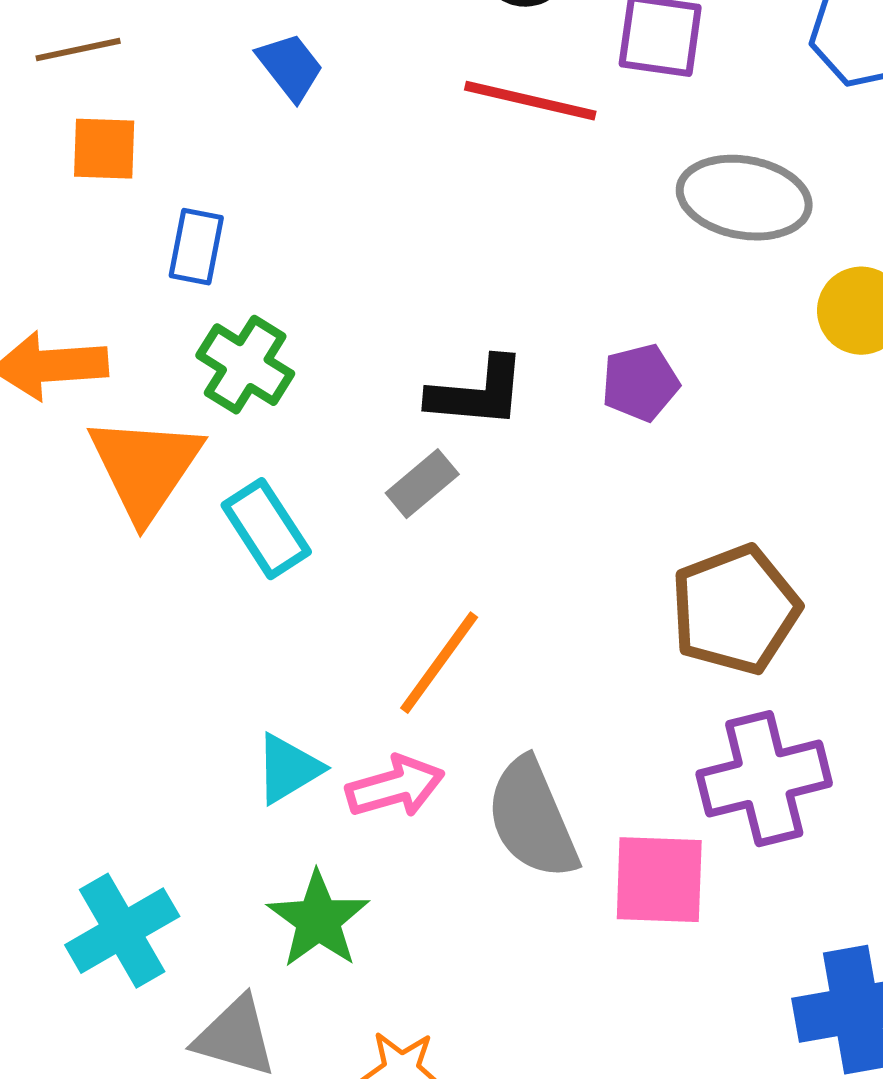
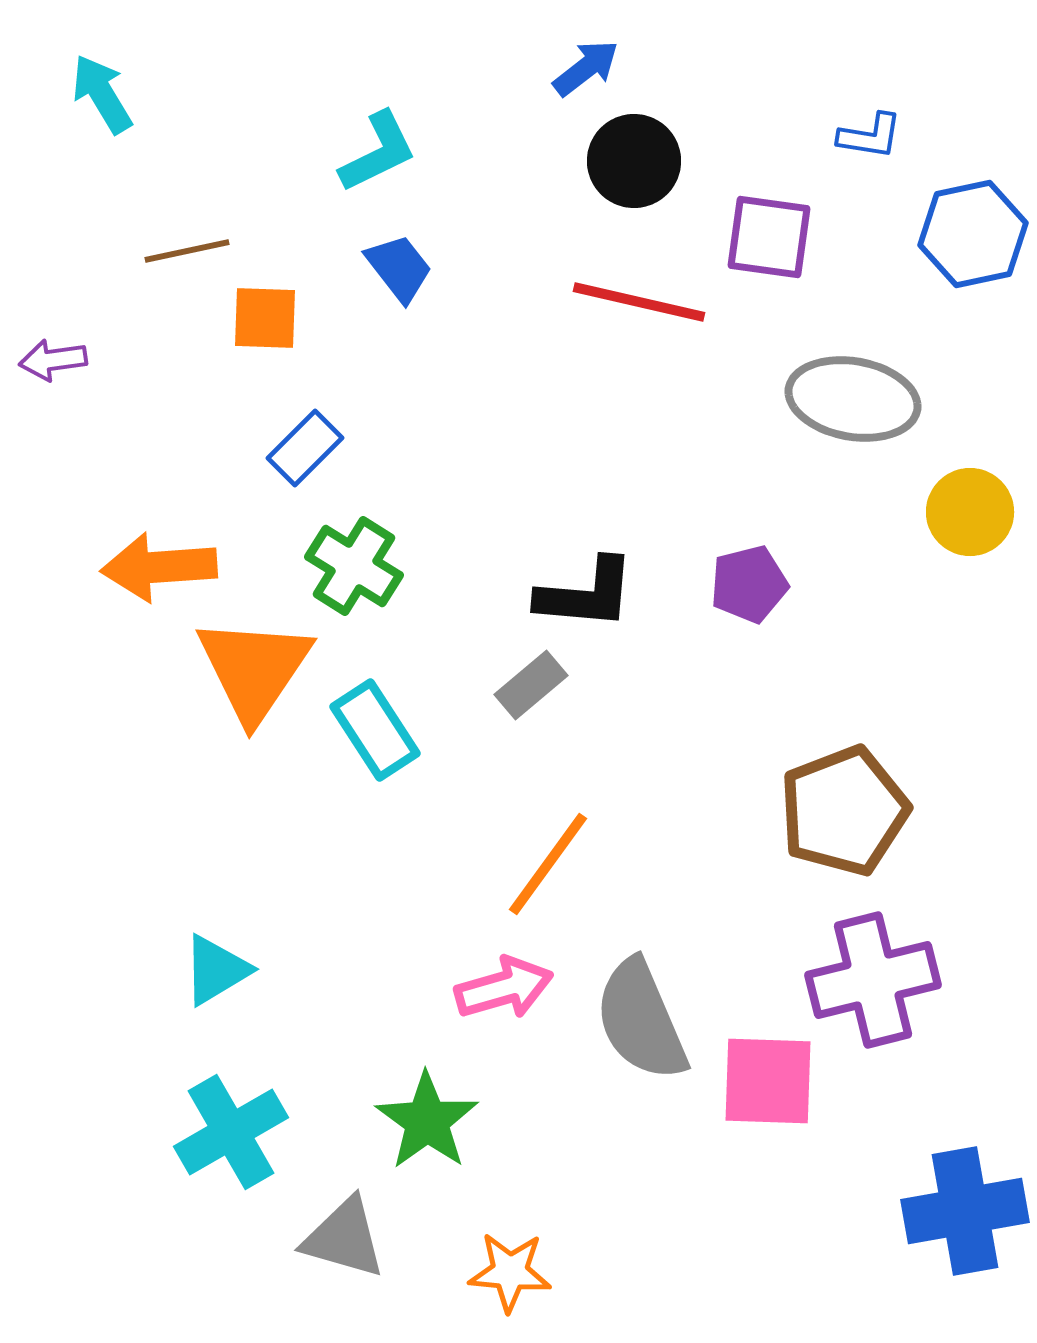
orange square: (104, 149) -> (265, 318), moved
blue rectangle: (196, 247) -> (305, 448), turned 34
cyan triangle: (288, 769) -> (216, 970), moved

